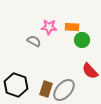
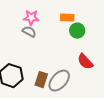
pink star: (49, 27) -> (31, 18), moved

